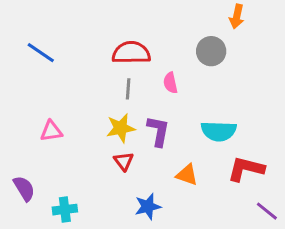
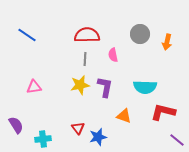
orange arrow: (237, 16) -> (167, 42), moved
red triangle: (124, 161) -> (78, 128), moved

